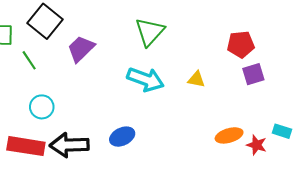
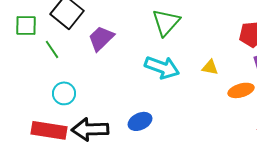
orange ellipse: (229, 135) -> (241, 90), moved

